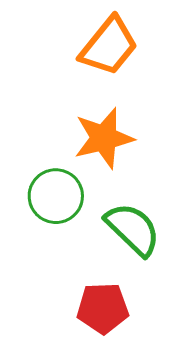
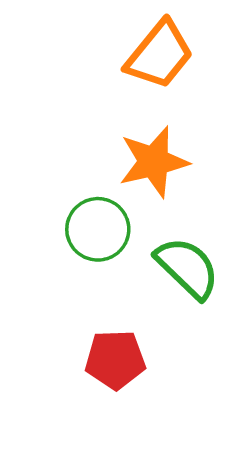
red pentagon: (103, 308) -> (115, 360), moved

